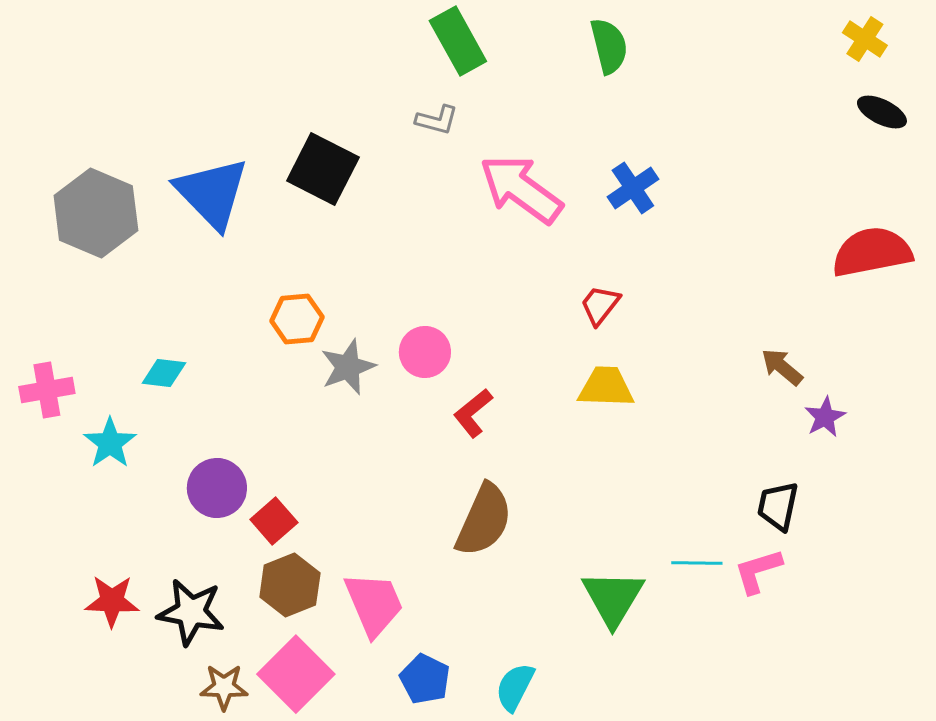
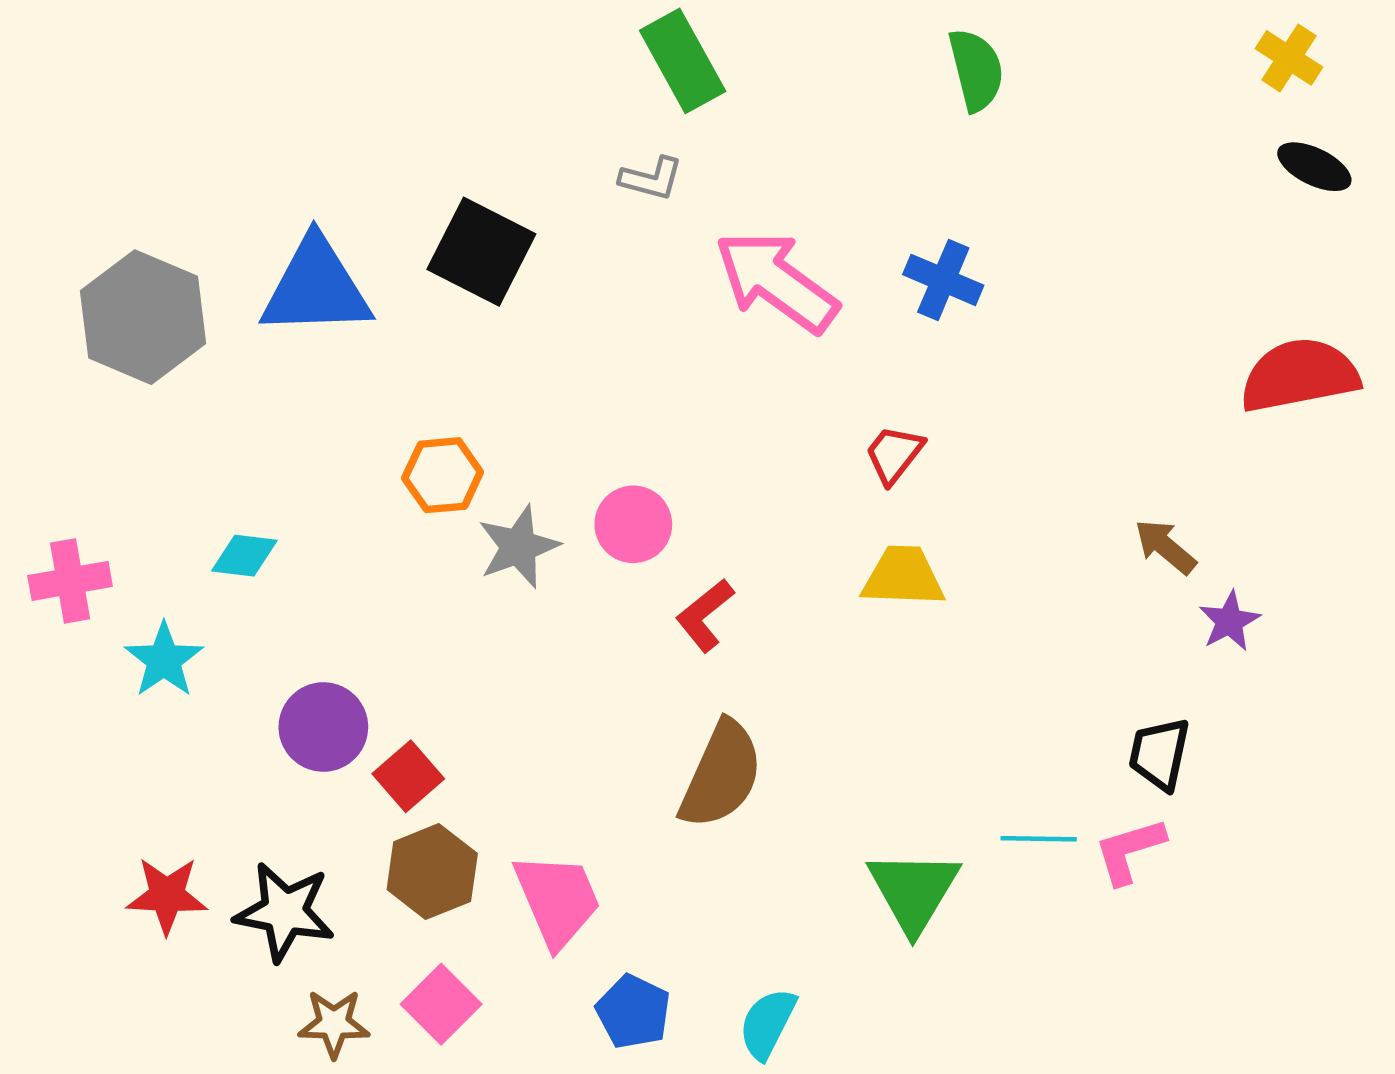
green semicircle: (609, 46) -> (976, 70), moved
blue cross: (633, 188) -> (943, 280), turned -33
blue triangle: (212, 193) -> (316, 287), turned -48
pink square: (296, 674) -> (441, 1004), size x0.7

